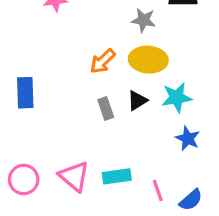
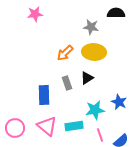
blue rectangle: (25, 93) -> (44, 95), moved
cyan star: (177, 97) -> (95, 110), moved

